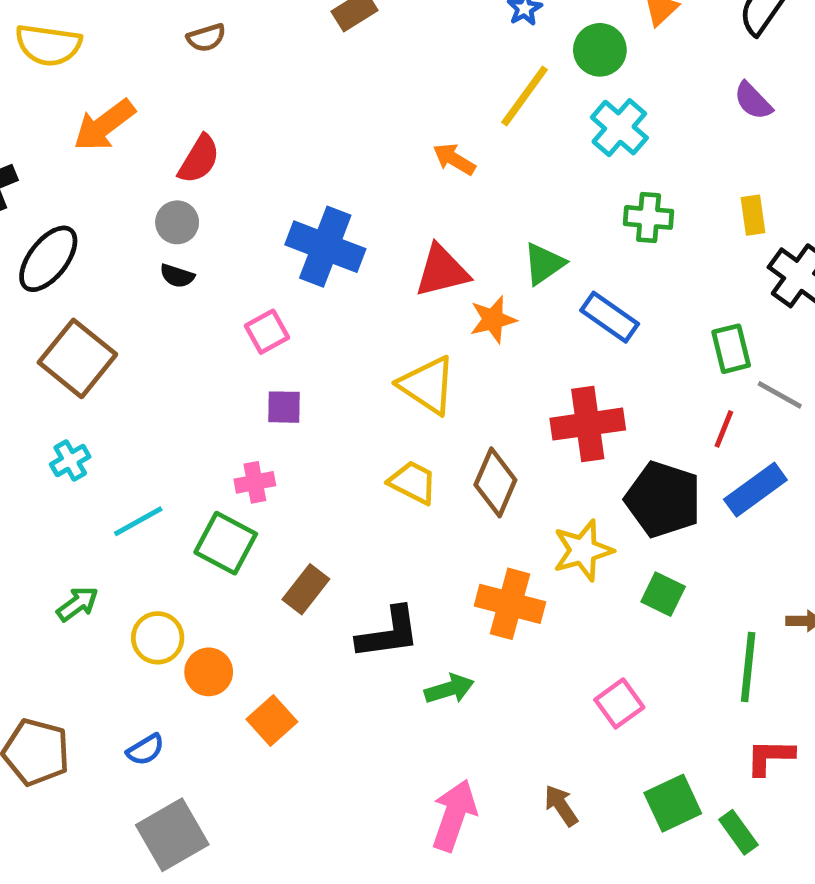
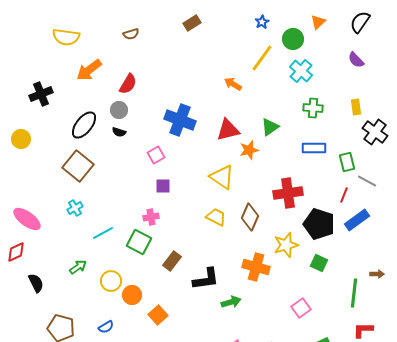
black ellipse: (48, 259) -> (84, 125), moved
blue rectangle: (610, 317) -> (314, 148), moved, turned -35

